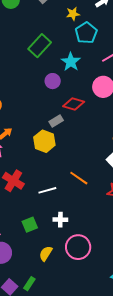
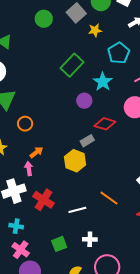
yellow star: (73, 14) -> (95, 30), moved

